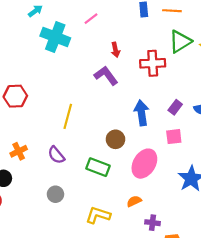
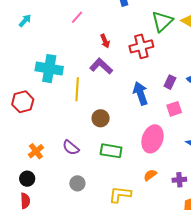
cyan cross: (55, 37) -> (49, 69), moved
yellow line: (68, 116) -> (77, 89), moved
brown circle: (115, 139) -> (101, 118), moved
purple cross: (153, 223) -> (179, 180), moved

